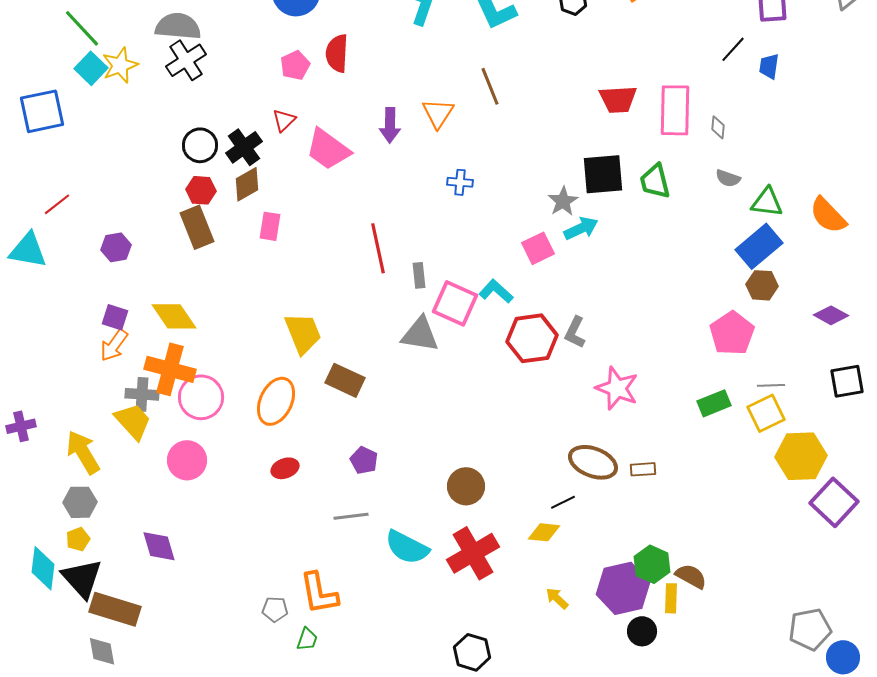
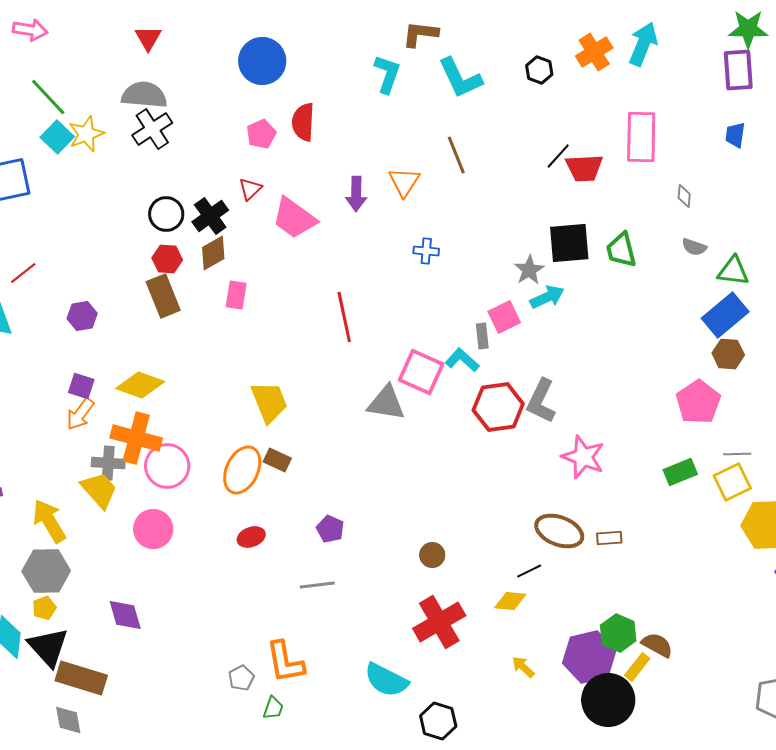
black line: (733, 49) -> (558, 156), moved
pink rectangle: (675, 110) -> (641, 137), moved
gray rectangle: (419, 275) -> (482, 336), moved
yellow diamond: (174, 316) -> (140, 385), turned -36
gray L-shape: (575, 332) -> (541, 401), size x1.4
brown rectangle: (345, 380) -> (277, 460), moved, size x0.7
brown circle: (466, 486) -> (432, 555), size x0.7
gray hexagon: (80, 502) -> (46, 571), size x1.4
cyan semicircle: (407, 547) -> (386, 680), moved
yellow rectangle: (671, 598) -> (637, 667), turned 36
gray pentagon: (275, 609) -> (241, 678), turned -30
black circle: (642, 631) -> (608, 700), size x1.8

